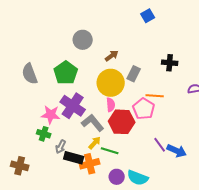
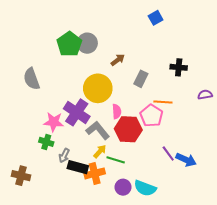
green pentagon: (66, 73) -> (69, 44), moved
yellow circle: (111, 83) -> (98, 88), moved

